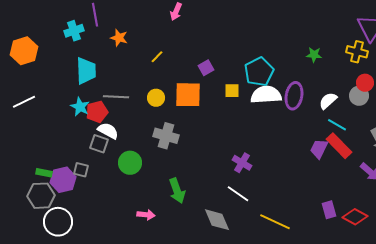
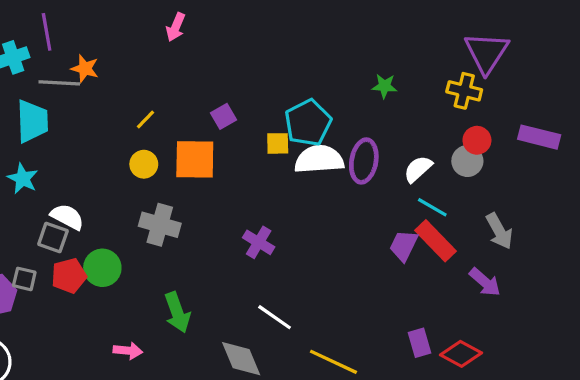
green star: (314, 55) -> (385, 86), moved
yellow line: (157, 57) -> (145, 120), moved
yellow square: (232, 91) -> (278, 143), moved
gray line: (116, 97) -> (59, 83), moved
red pentagon: (97, 112) -> (69, 276), moved
purple cross: (242, 163) -> (259, 242), moved

